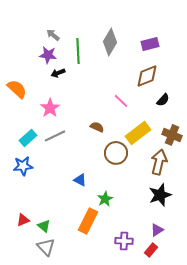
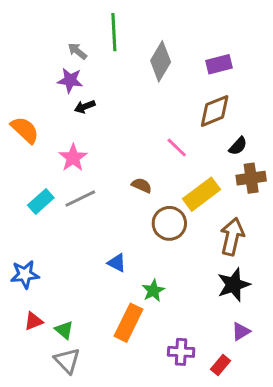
green line: (78, 51) -> (114, 32), moved
brown cross: (172, 135) -> (251, 178), moved, turned -30
blue star: (23, 166) -> (25, 274), moved
purple triangle: (157, 230) -> (241, 331), moved

